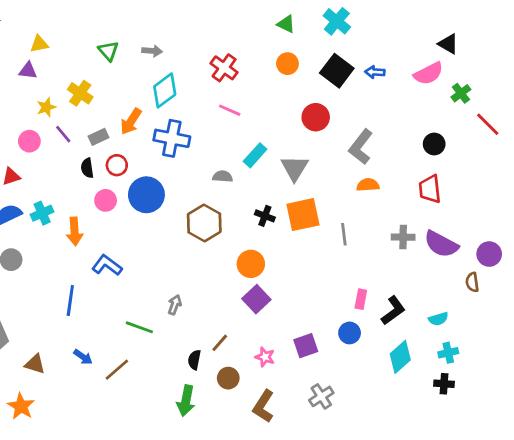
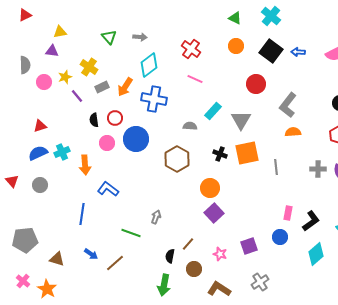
gray rectangle: (98, 137) -> (102, 87), moved
pink circle: (29, 141) -> (44, 82), moved
brown L-shape: (264, 406) -> (219, 289), turned 90

